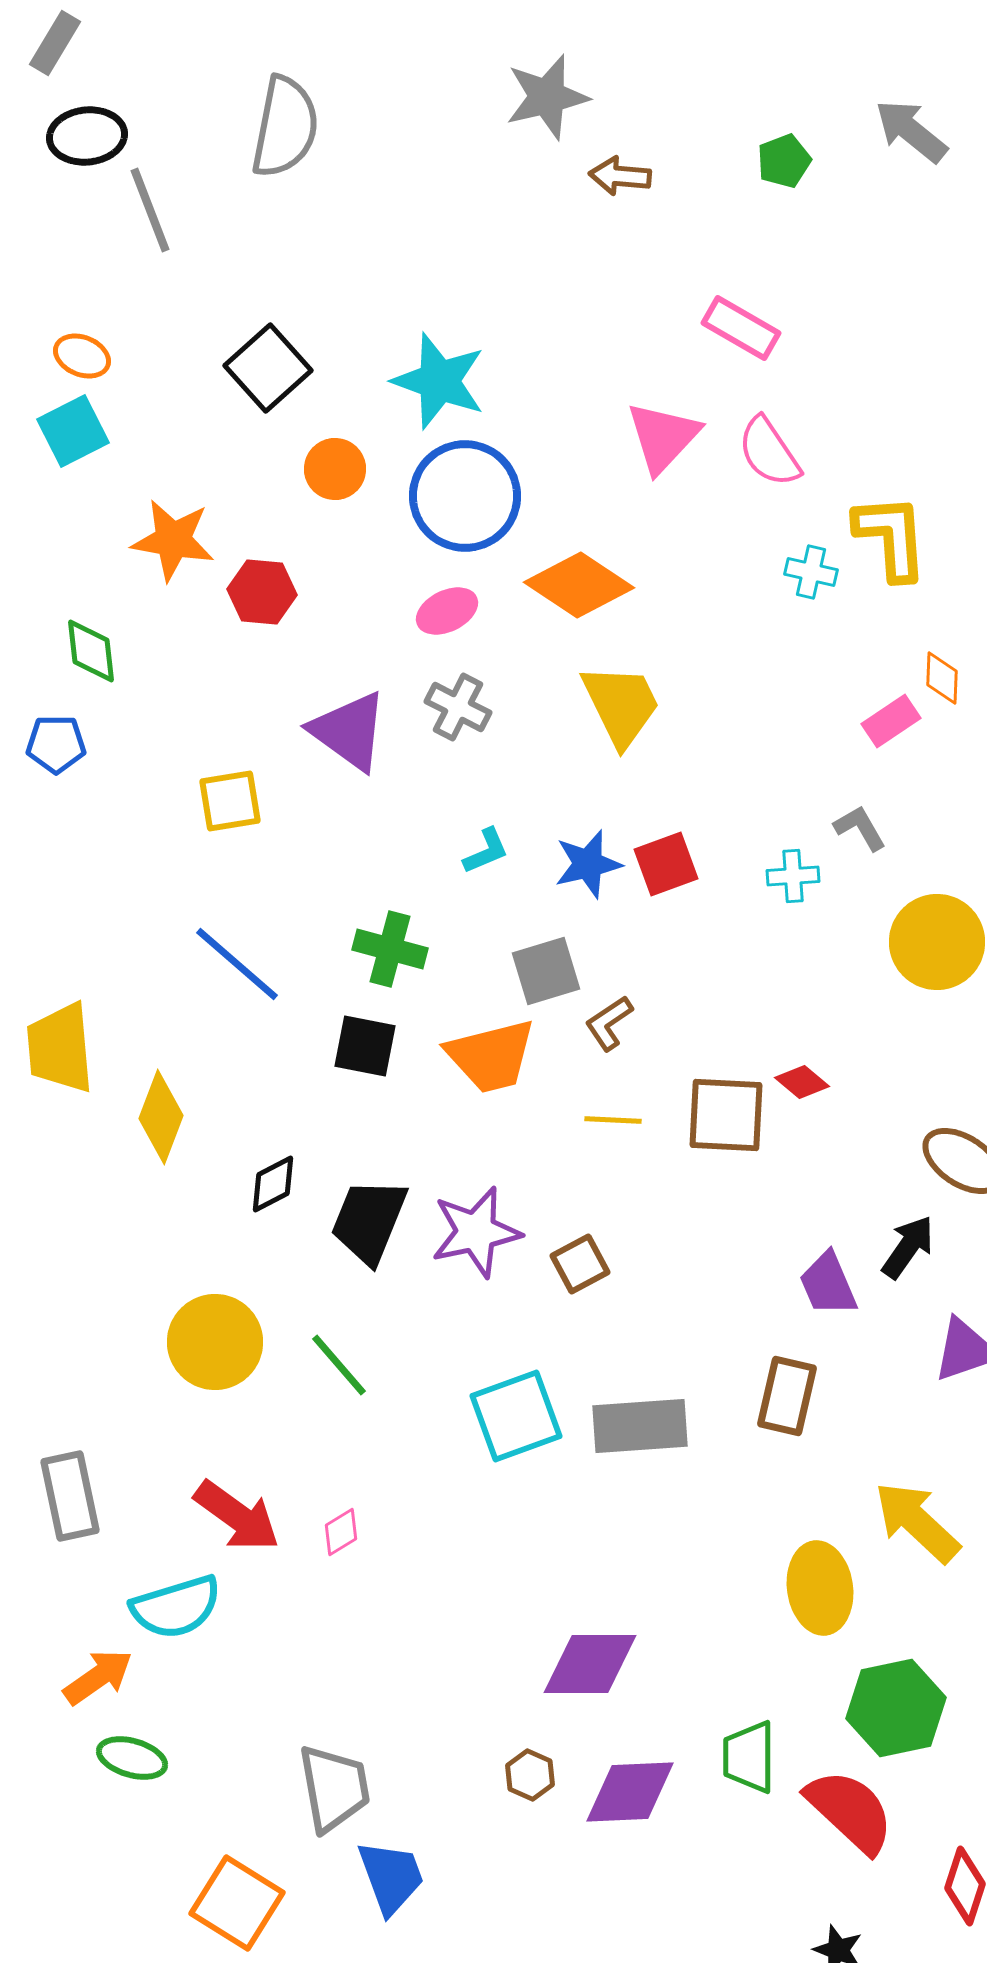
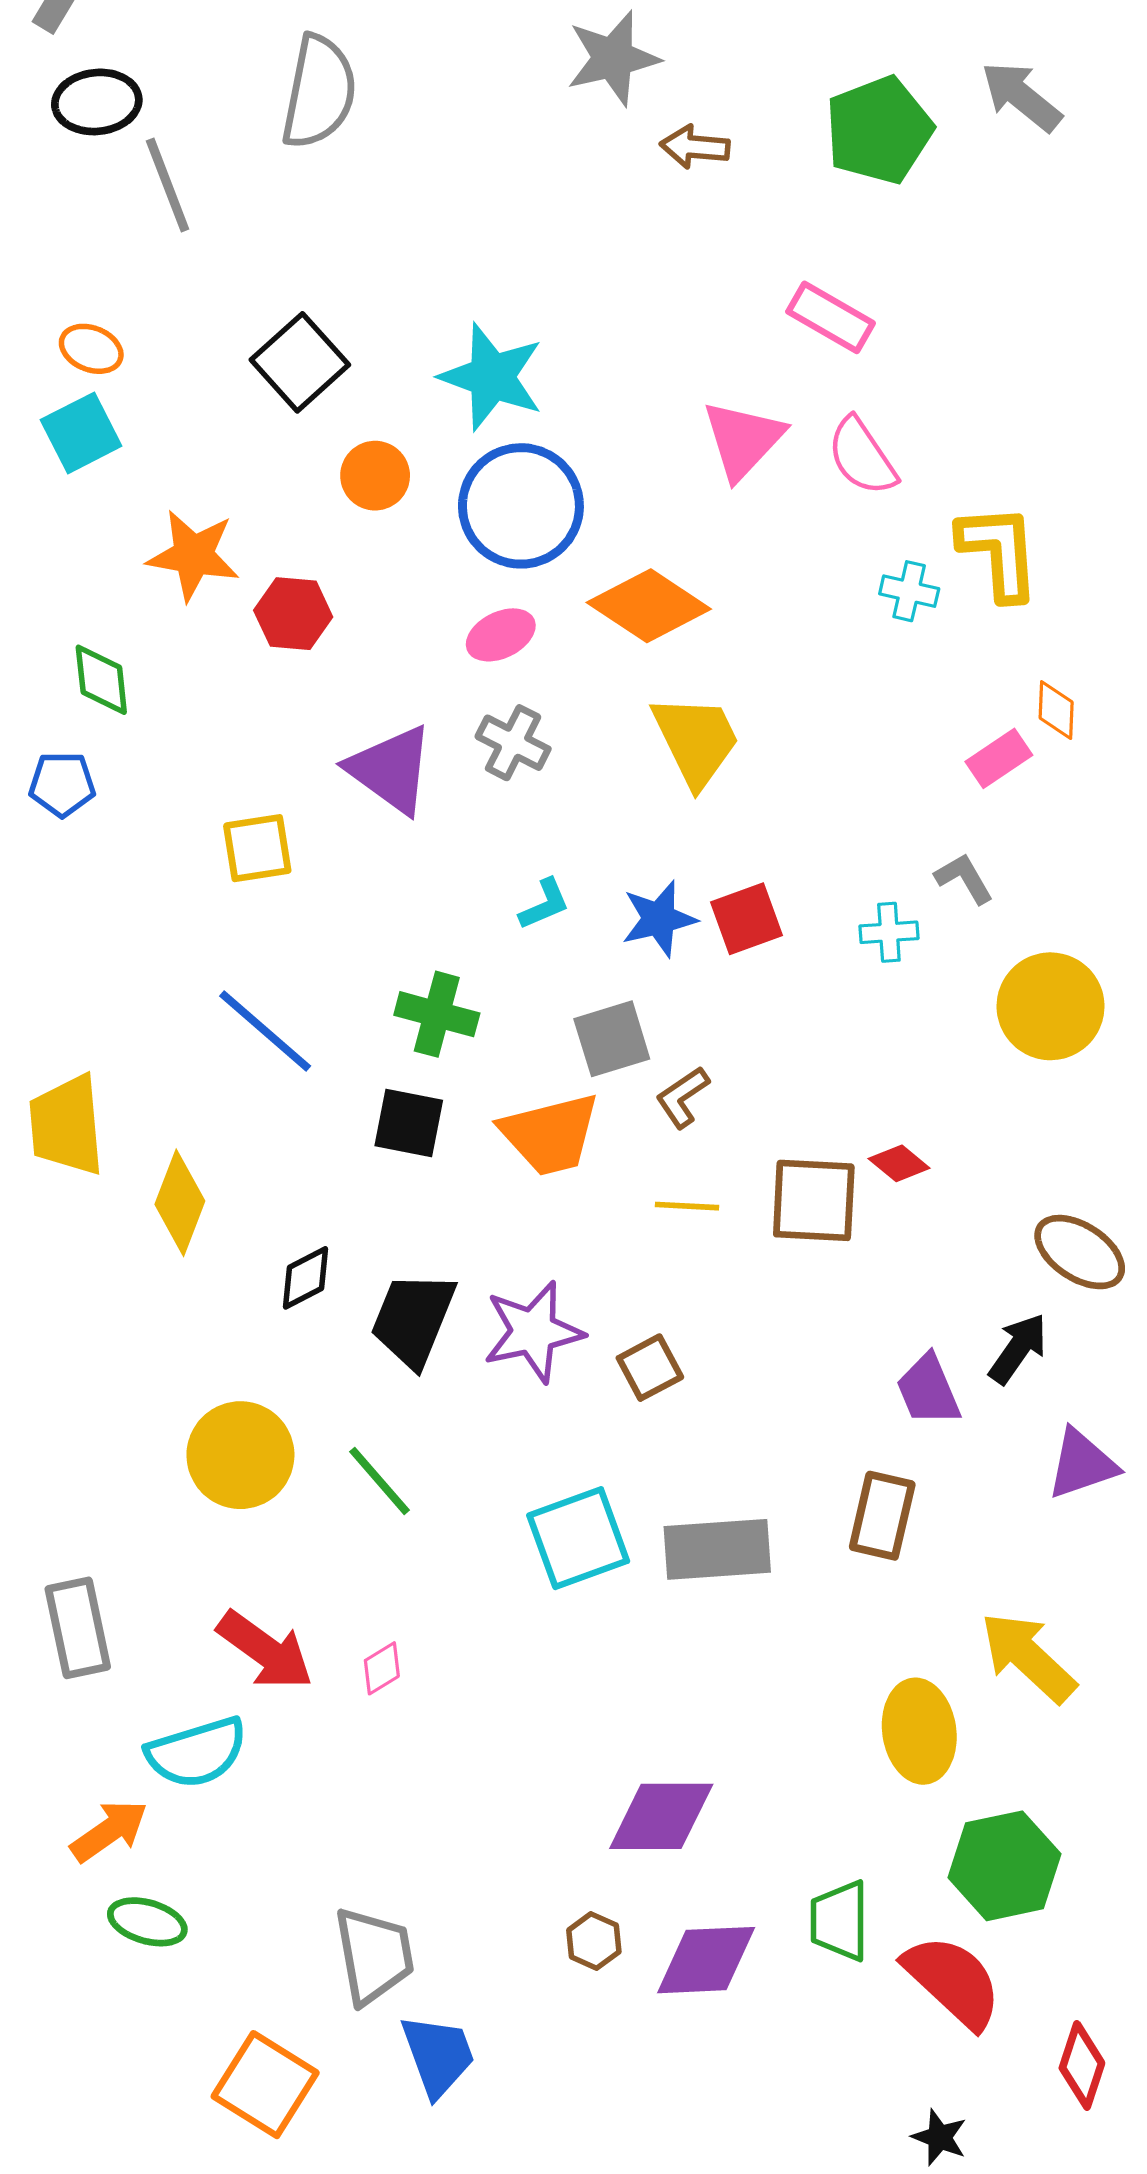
green pentagon: (784, 161) -> (879, 130), size x1.8

